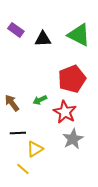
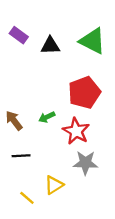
gray star: (73, 139) -> (85, 163), turned 30
yellow triangle: (35, 149) -> (54, 185), moved

